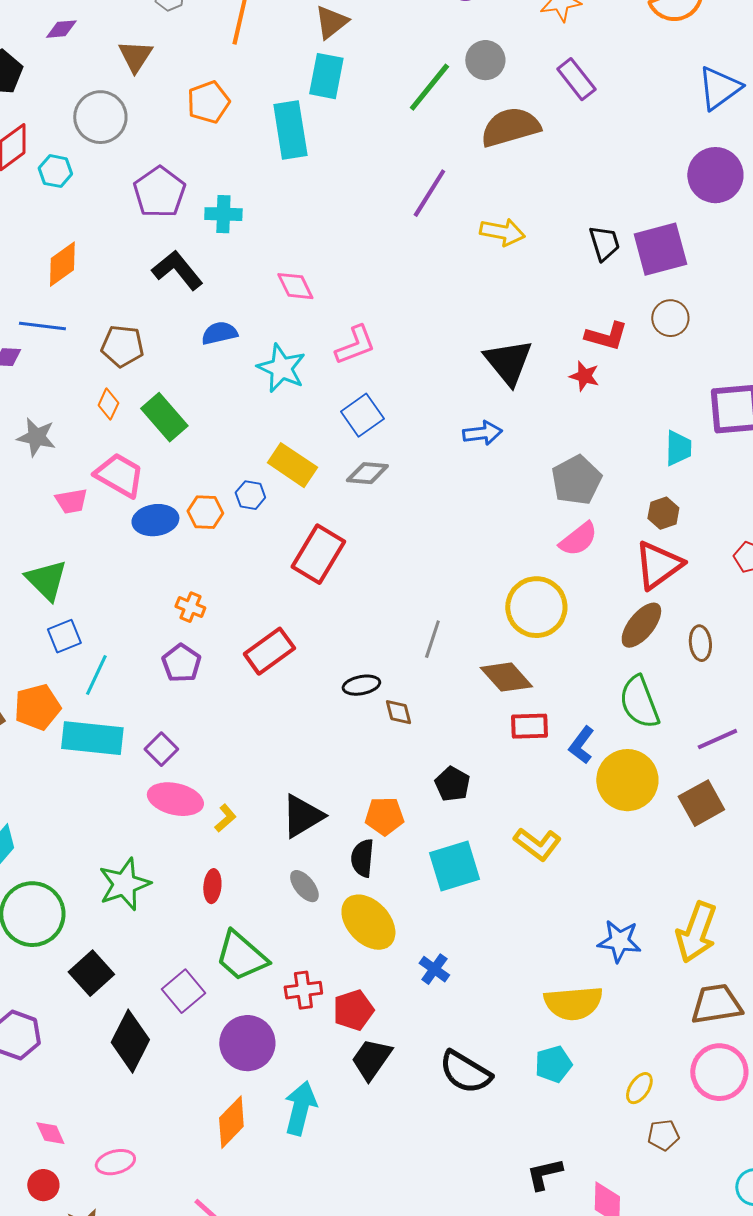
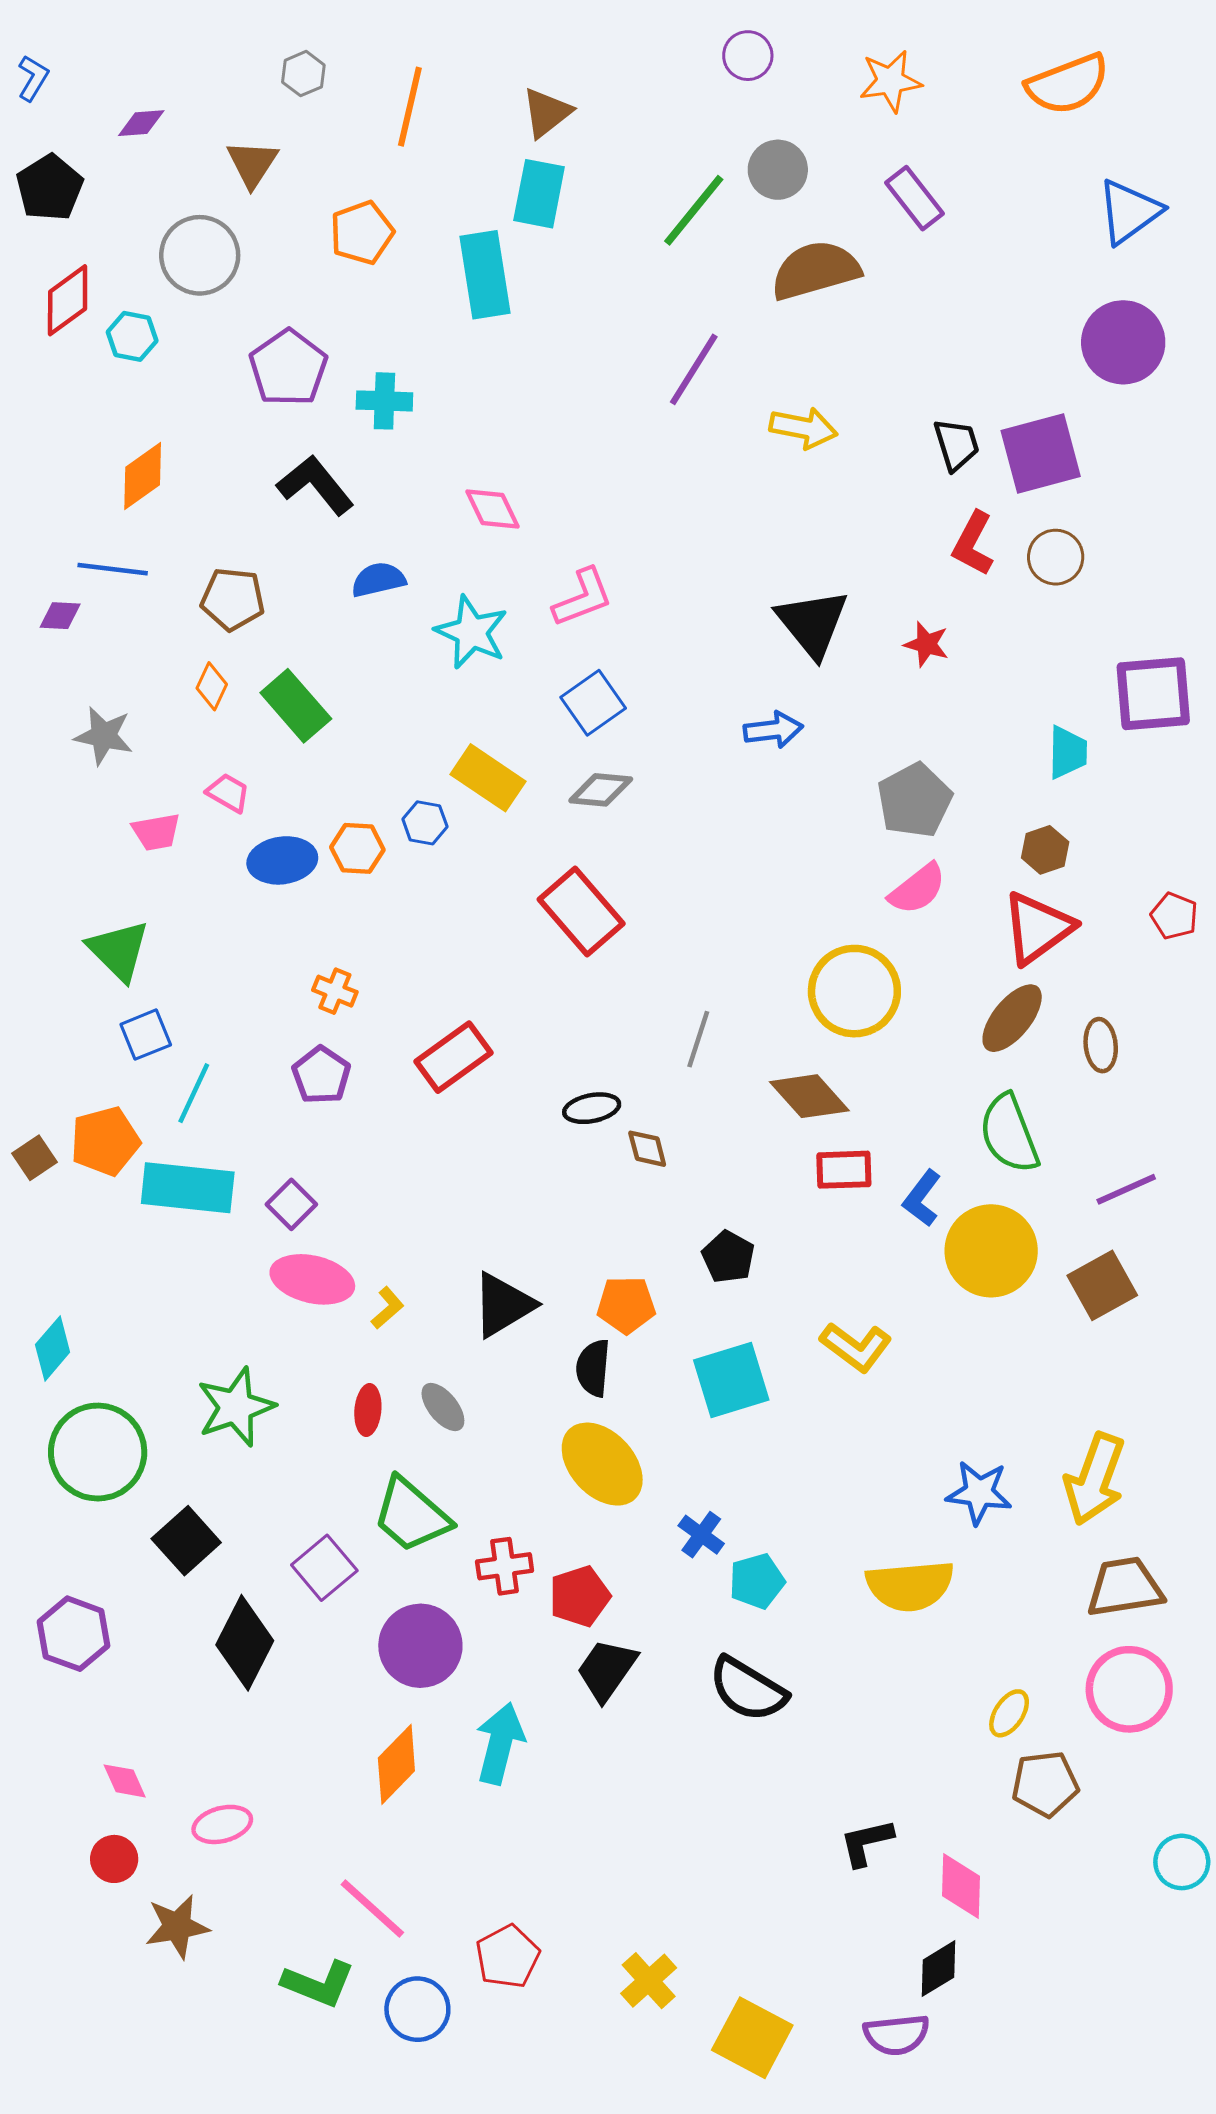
red L-shape: (606, 336) -> (973, 544), moved, turned 102
pink trapezoid: (119, 475) -> (228, 793), size x0.6
red rectangle: (318, 554) -> (581, 911), moved, turned -72
gray ellipse: (304, 886) -> (443, 1407), moved
cyan pentagon: (553, 1064) -> (757, 1581), moved
brown pentagon: (663, 1135) -> (1045, 1784), size x1.4

